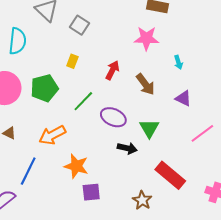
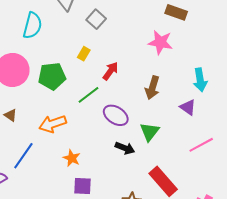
cyan arrow: (178, 62) -> (200, 80), moved, size x1.6
red arrow: (112, 70) -> (110, 71), moved
brown arrow: (145, 84) -> (152, 88), turned 45
orange star: (76, 166) -> (72, 158), size x0.7

